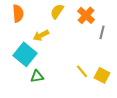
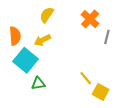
yellow semicircle: (57, 11) -> (47, 15), moved
orange semicircle: (18, 13) -> (15, 36), moved
yellow square: (102, 75) -> (101, 92), moved

